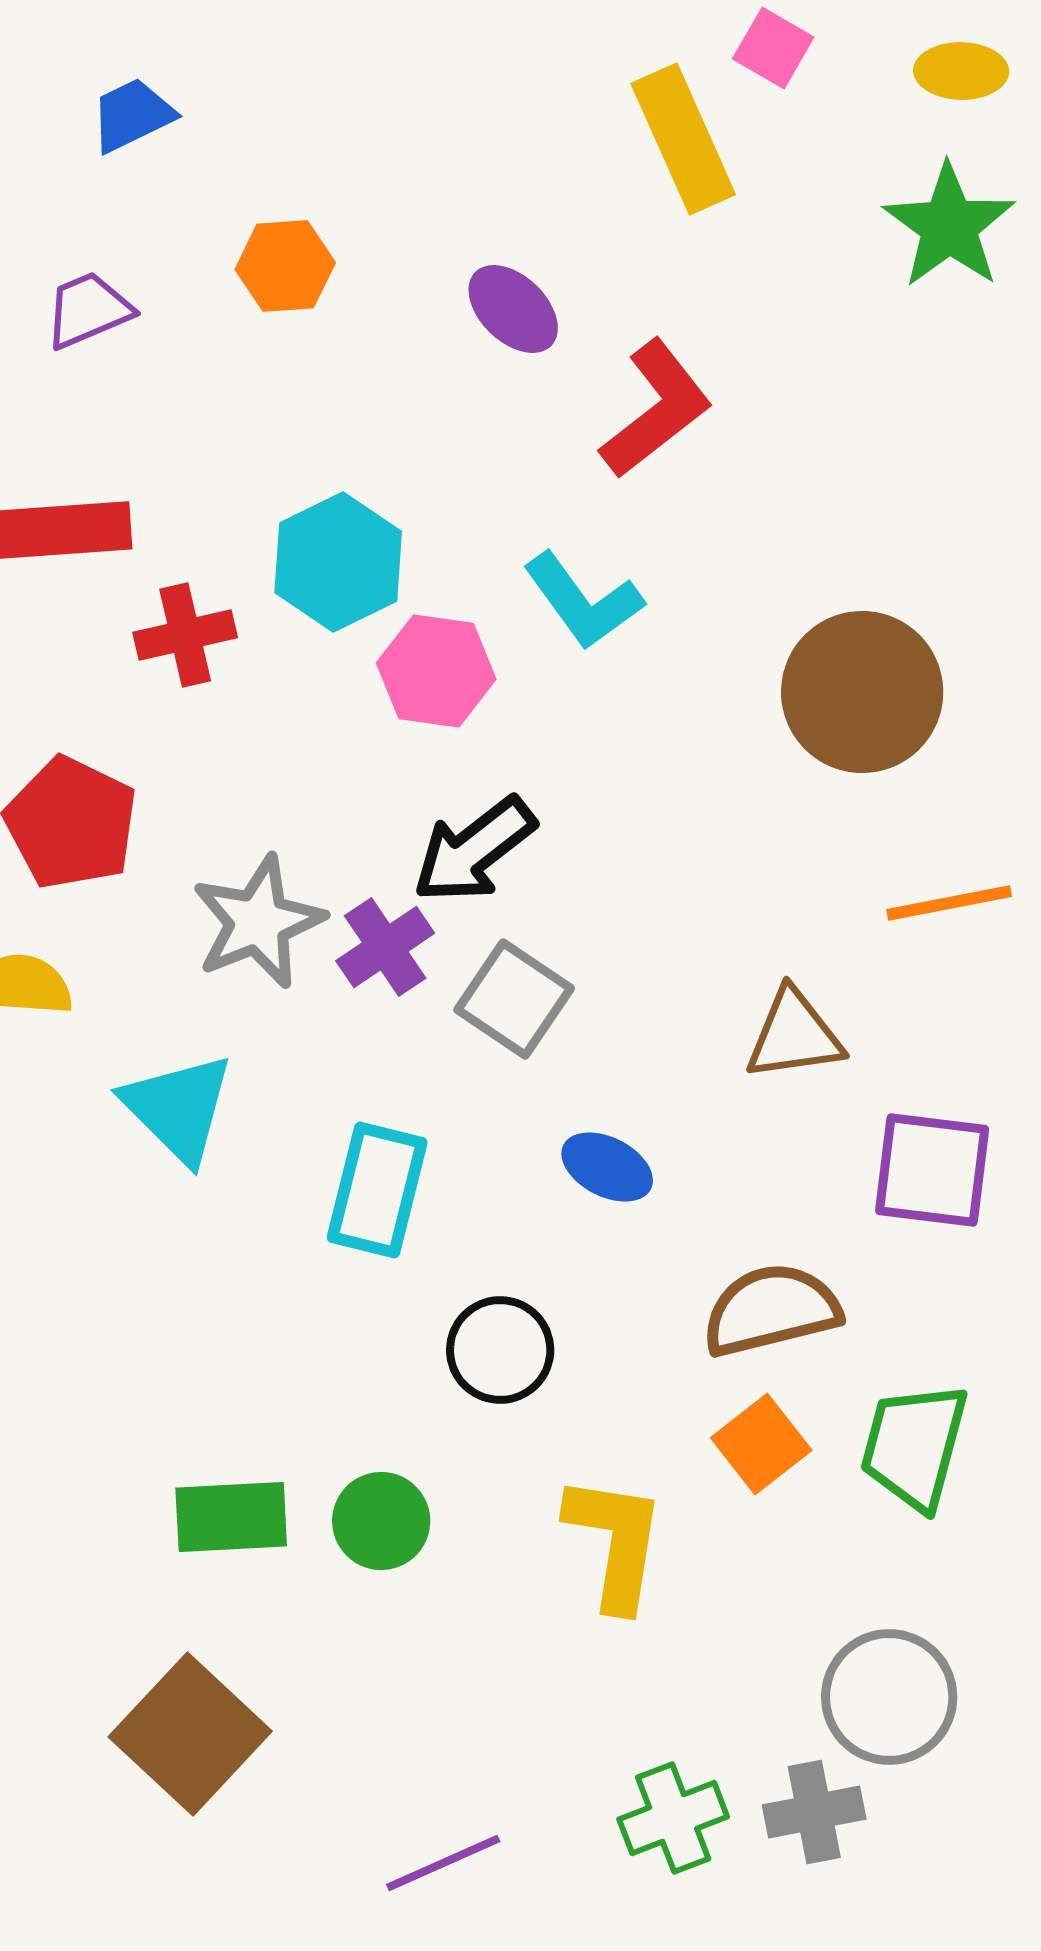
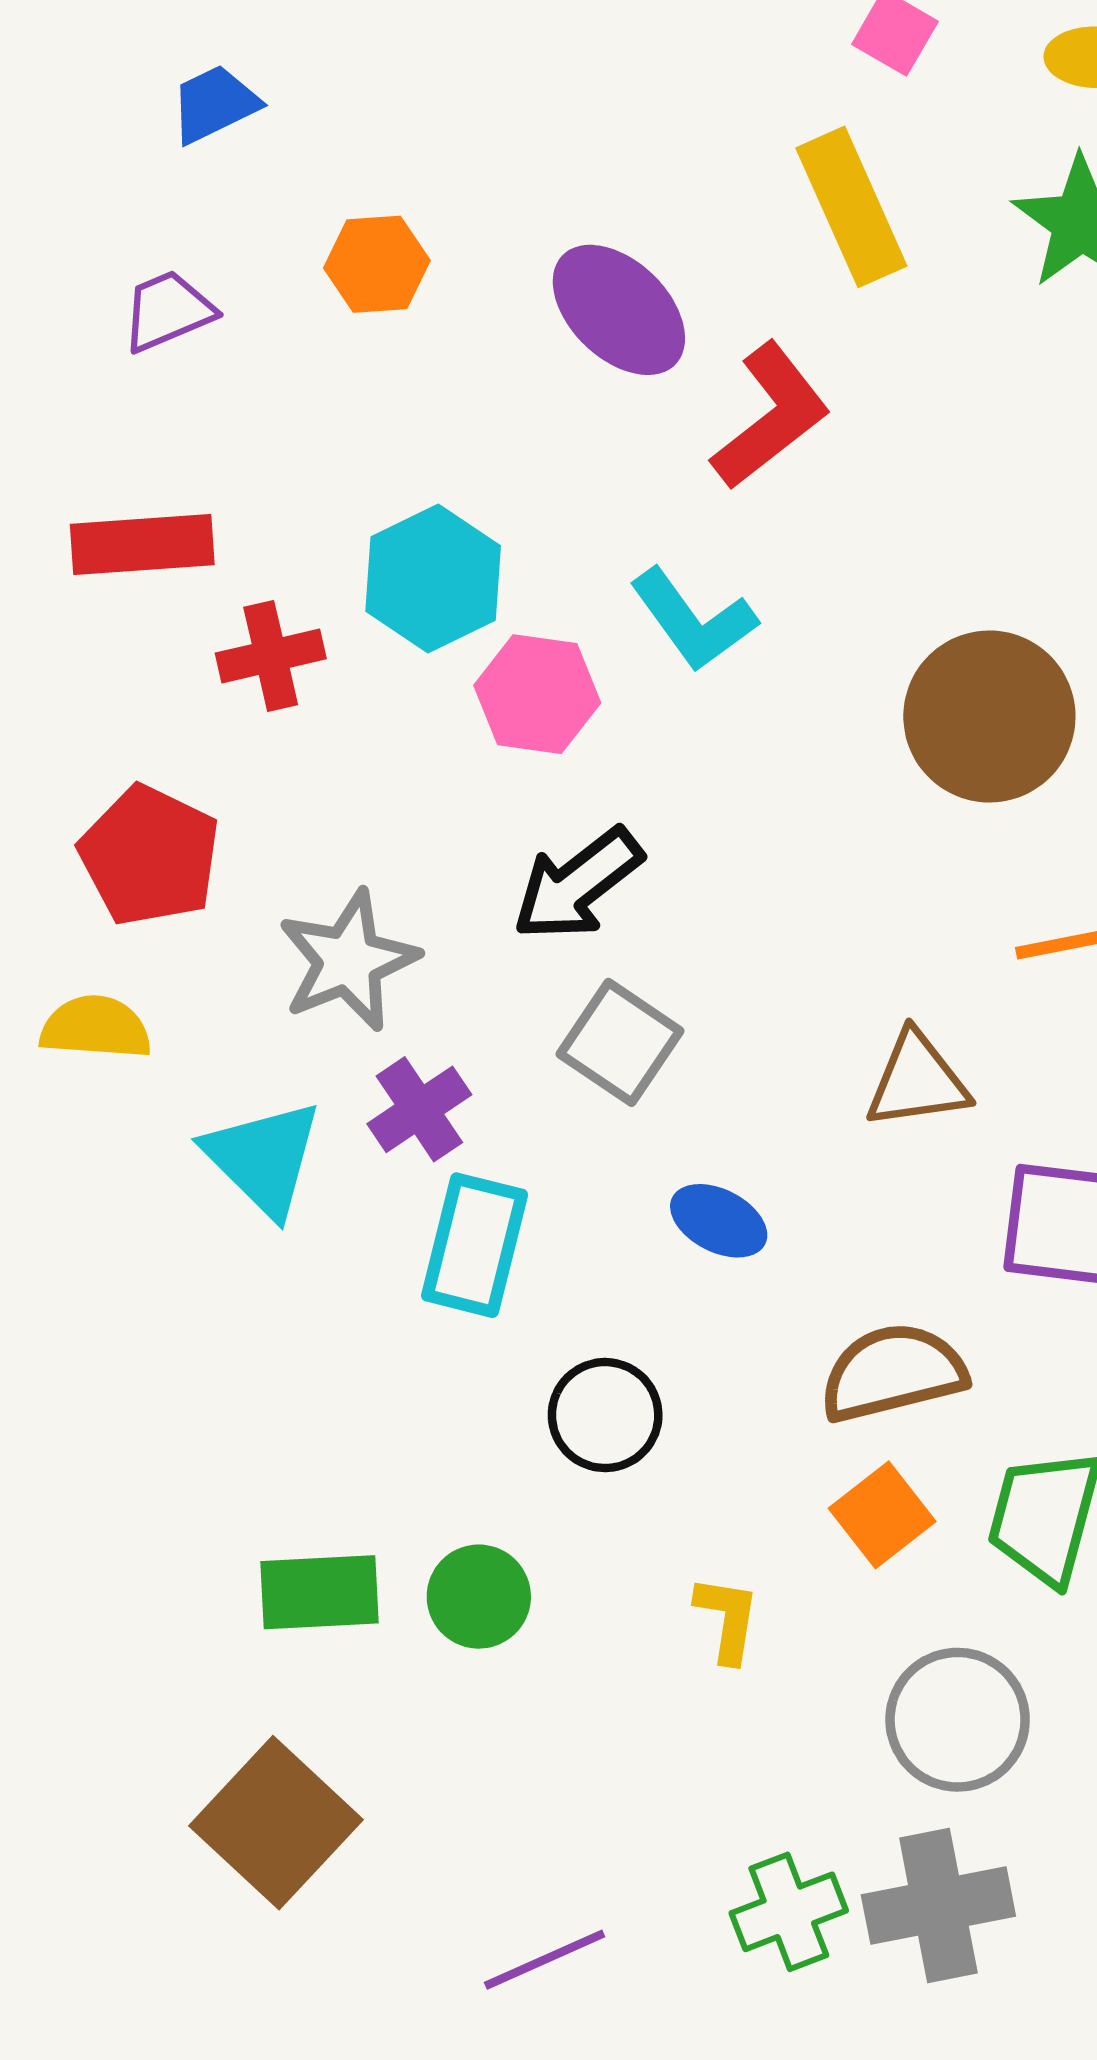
yellow rectangle: (683, 139) -> (851, 207), moved
purple ellipse: (513, 309) -> (619, 310), size x1.4
purple cross: (385, 947) -> (419, 1109), moved
yellow L-shape: (615, 1542) -> (727, 1619), size x0.6
gray circle: (889, 1697) -> (958, 1720), moved
gray cross: (814, 1812) -> (938, 1905), size x1.4

